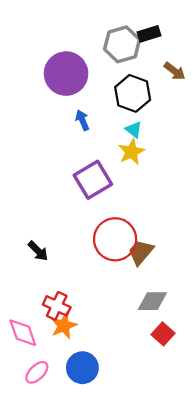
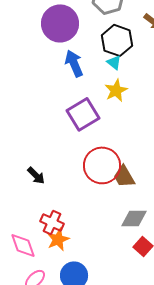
blue arrow: (82, 120) -> (74, 63), size x1.5
cyan triangle: (134, 130) -> (114, 62), moved
brown trapezoid: (141, 252) -> (124, 176), turned -70

